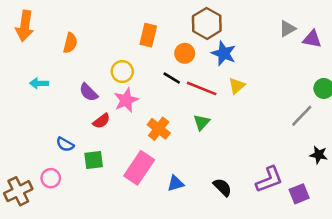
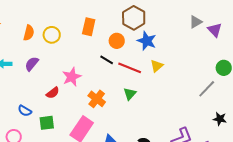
purple triangle: (312, 39) -> (215, 30), turned 35
yellow circle: (122, 72) -> (52, 35), moved
purple semicircle: (88, 92) -> (32, 64), moved, turned 84

